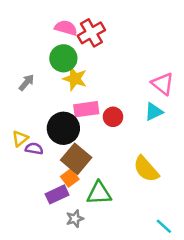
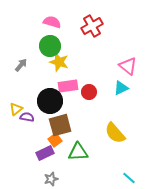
red cross: (91, 33) -> (92, 26), moved
brown square: (76, 159) -> (60, 125), turned 35
gray star: (75, 219) -> (51, 179), moved

